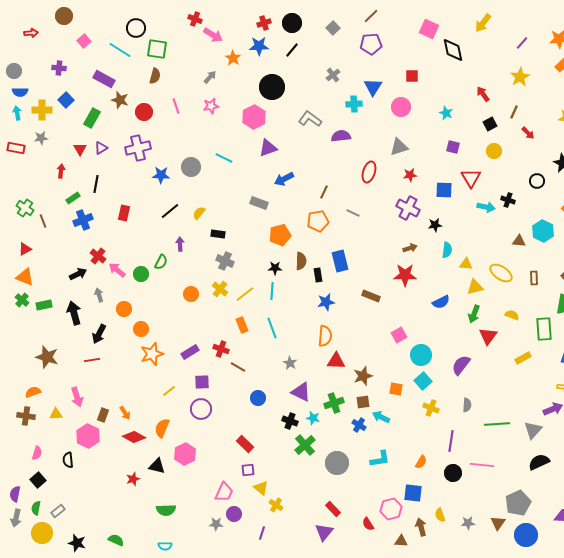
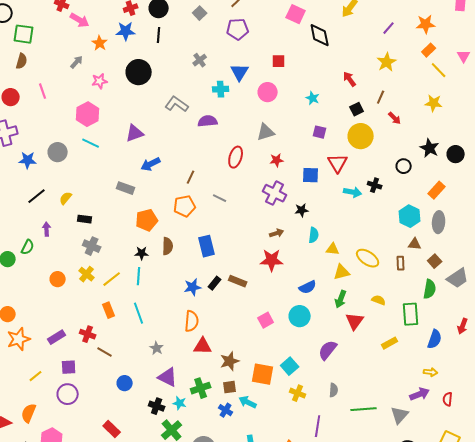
black line: (292, 50) -> (159, 35), turned -35
pink star: (211, 106) -> (100, 81), moved
pink hexagon: (254, 117) -> (88, 114), moved
yellow circle: (494, 151) -> (361, 136), size x1.6
brown triangle: (519, 241) -> (415, 244), moved
black rectangle: (318, 275) -> (215, 283), moved, turned 48
cyan circle: (421, 355) -> (300, 316), moved
orange square: (396, 389) -> (263, 374), size x1.6

